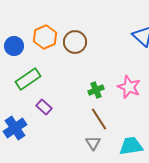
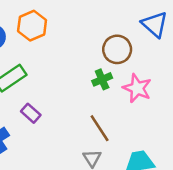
brown circle: (75, 42) -> (117, 49), moved
green cross: (96, 90) -> (102, 79), moved

